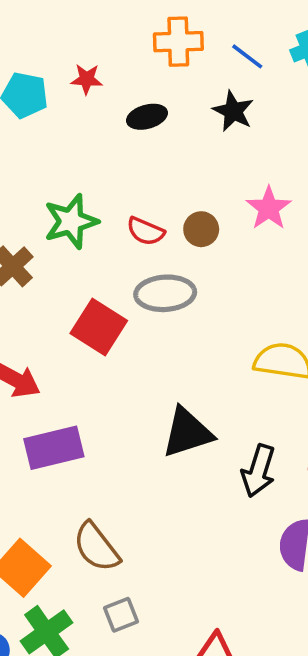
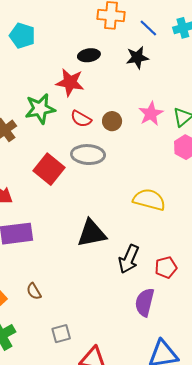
red star: (87, 79) -> (70, 82), moved, size x1.6
black star: (233, 111) -> (137, 58), turned 30
brown semicircle: (96, 547) -> (34, 291), size x0.6
gray square: (121, 615) -> (61, 334), moved

